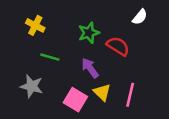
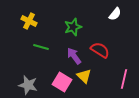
red semicircle: (118, 46) -> (100, 50), moved
gray star: (32, 86) -> (28, 85), moved
pink line: (130, 95) -> (124, 79), moved

